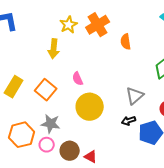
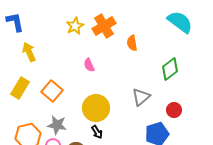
yellow arrow: (54, 49) -> (29, 52), moved, turned 150
pink semicircle: (78, 79) -> (89, 65), moved
black arrow: (129, 121) -> (97, 132), moved, turned -104

